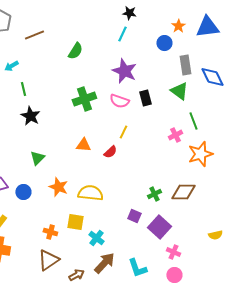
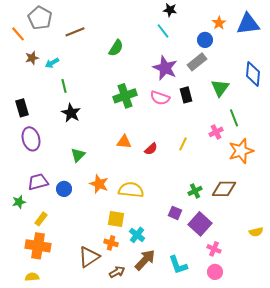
cyan line: (122, 34) -> (163, 31), turned -63
gray rectangle: (185, 65) -> (197, 62), moved, turned 60
blue diamond: (212, 77) -> (253, 74), turned 30
green triangle: (179, 91) -> (220, 88), turned 30
yellow line: (123, 132) -> (183, 144), moved
orange cross: (50, 232) -> (111, 243), moved

